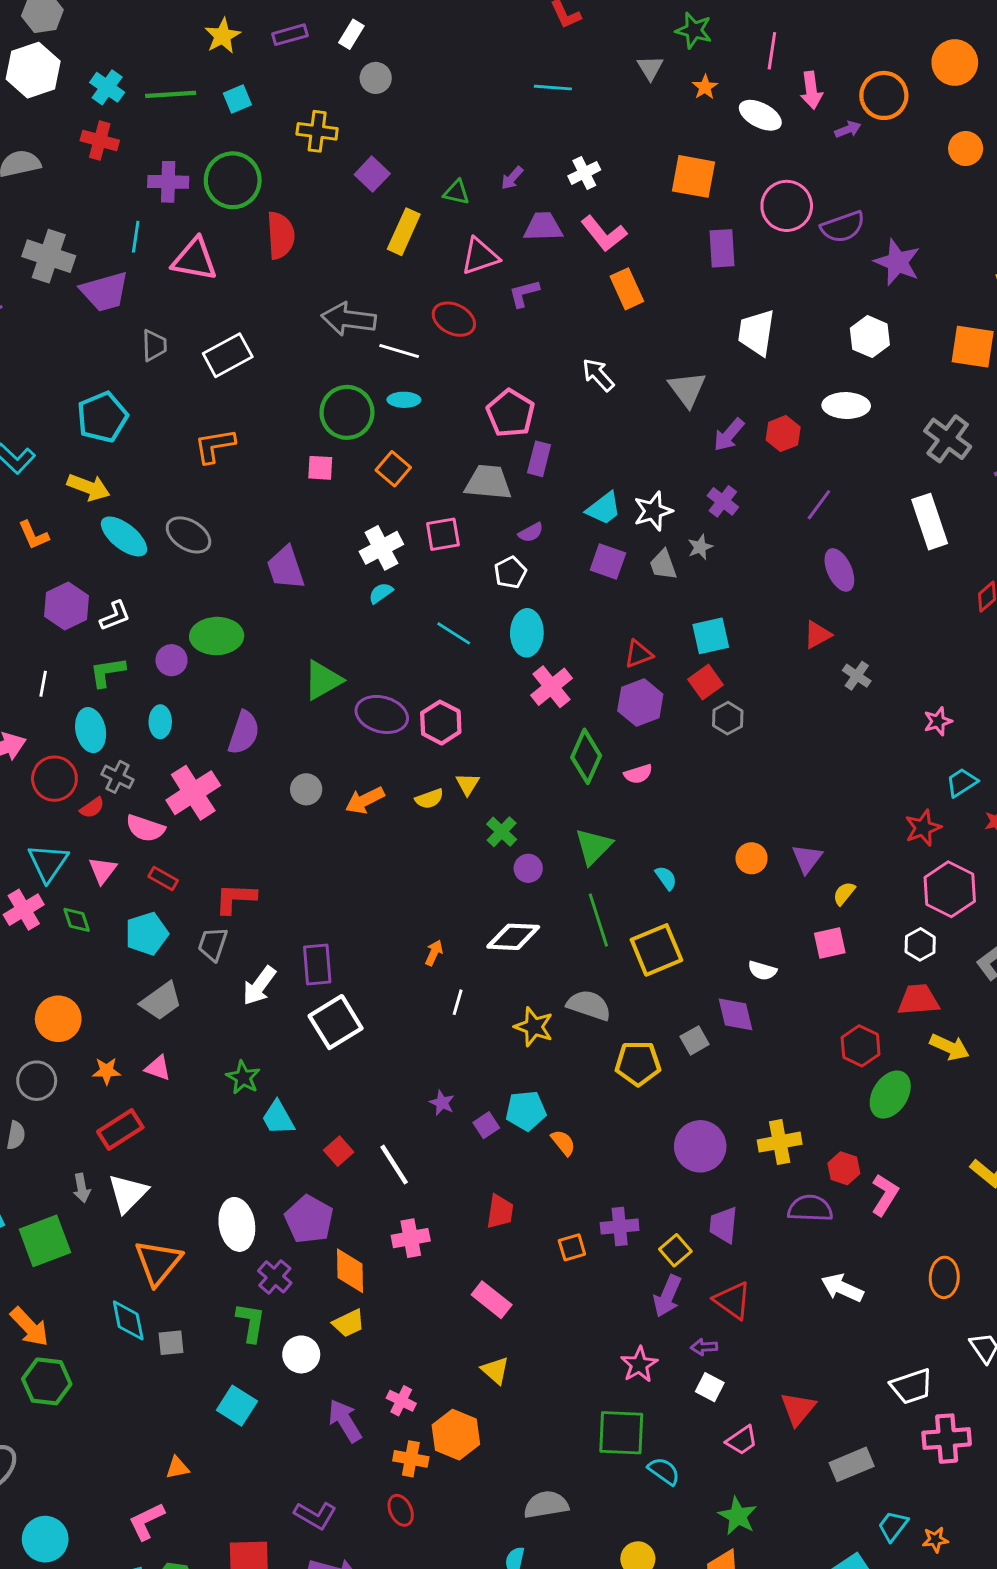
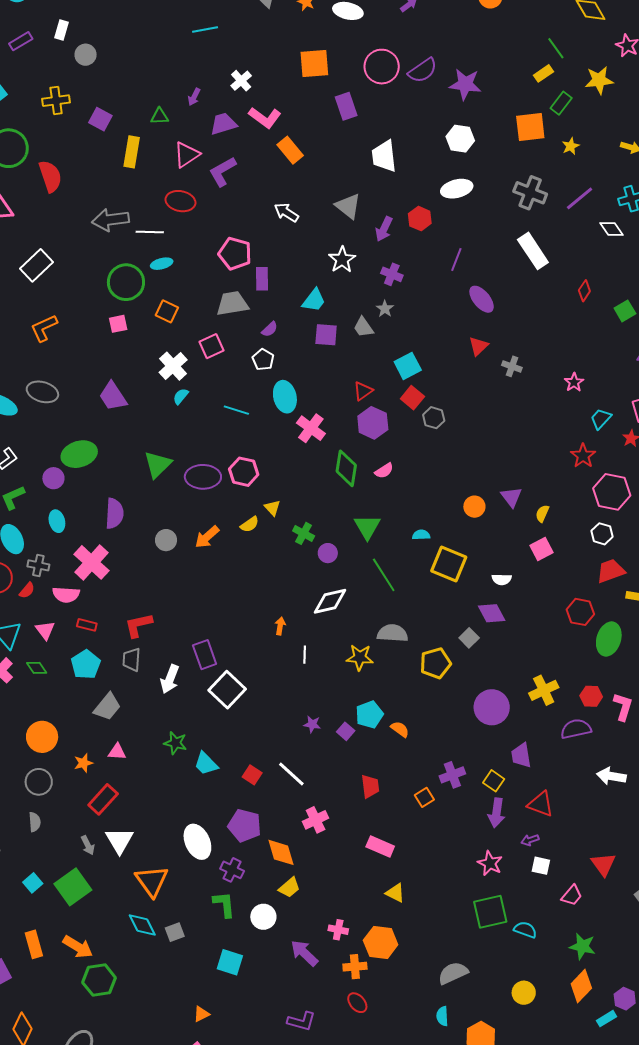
purple L-shape: (524, 293) -> (223, 171), size x1.4
white star: (653, 511) -> (342, 260), moved
cyan semicircle: (666, 878) -> (421, 535), turned -42
yellow square: (656, 950) -> (449, 564), moved, turned -30

